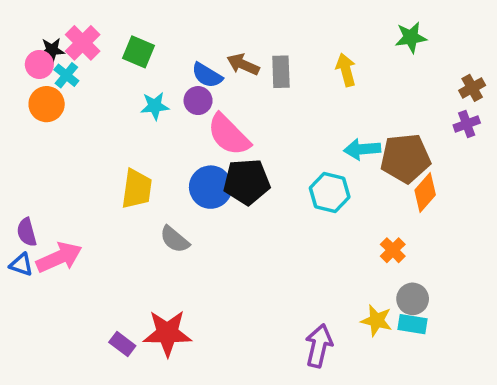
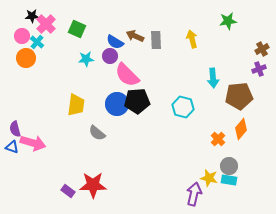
black star: (52, 50) -> (32, 16), moved
cyan arrow: (362, 149) -> (213, 78), moved, turned -90
brown pentagon: (405, 158) -> (239, 96), moved
orange diamond: (425, 192) -> (241, 129), moved
pink arrow: (59, 257) -> (33, 143), turned 40
purple arrow: (319, 346) -> (194, 194), moved

